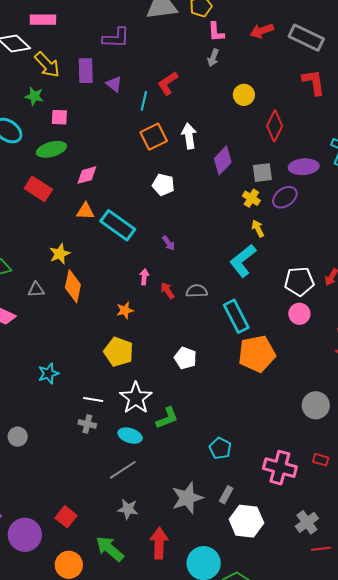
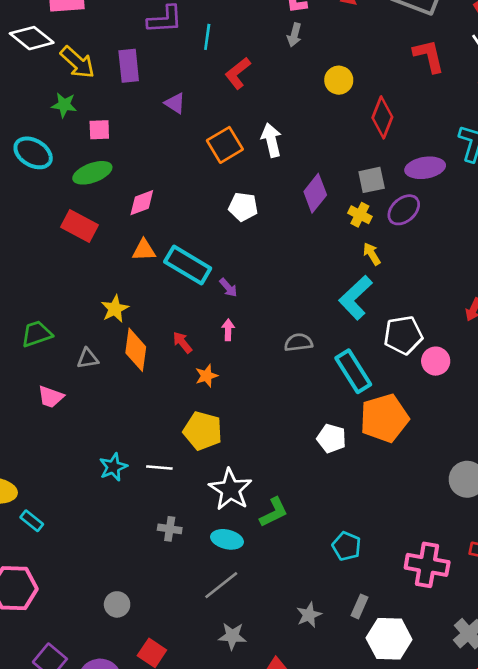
purple triangle: (114, 84) -> (175, 103), moved
cyan line: (144, 101) -> (207, 37), moved
purple diamond: (223, 160) -> (315, 193), moved
purple arrow: (169, 243) -> (228, 288), moved
white pentagon: (299, 281) -> (403, 335), moved
red arrow: (167, 291) -> (182, 342), moved
white pentagon: (185, 358) -> (331, 438), moved
white line: (93, 400) -> (159, 467), moved
gray circle: (18, 437) -> (117, 604), moved
gray star: (187, 498) -> (309, 615), size x0.6

